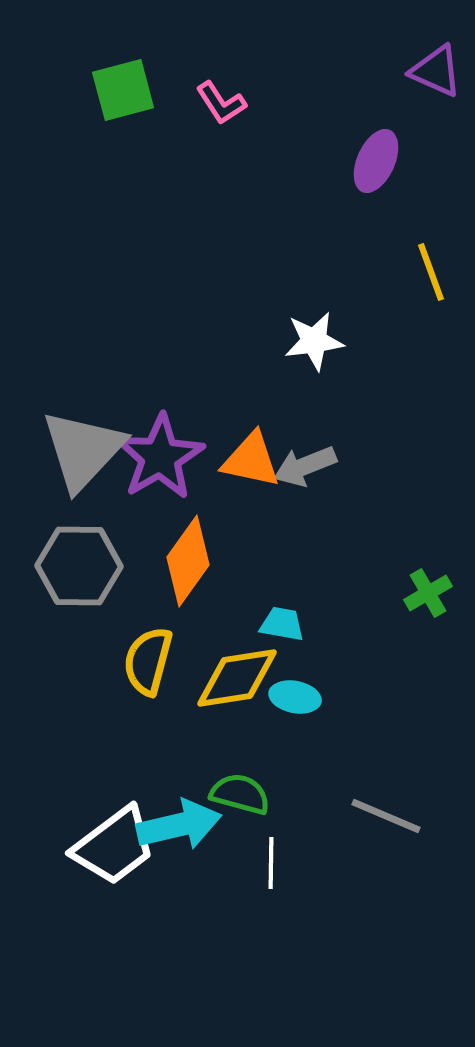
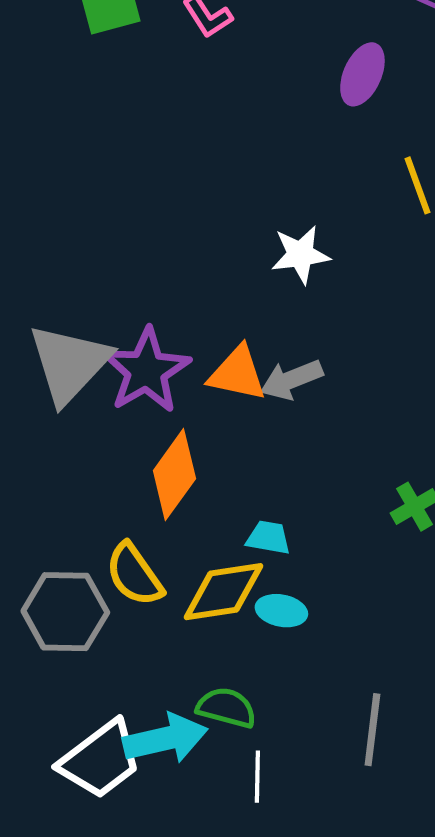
gray hexagon: (79, 566) -> (65, 612), moved
yellow semicircle: (148, 661) -> (134, 575), turned -50
gray line: (386, 816) -> (372, 730), turned 74

